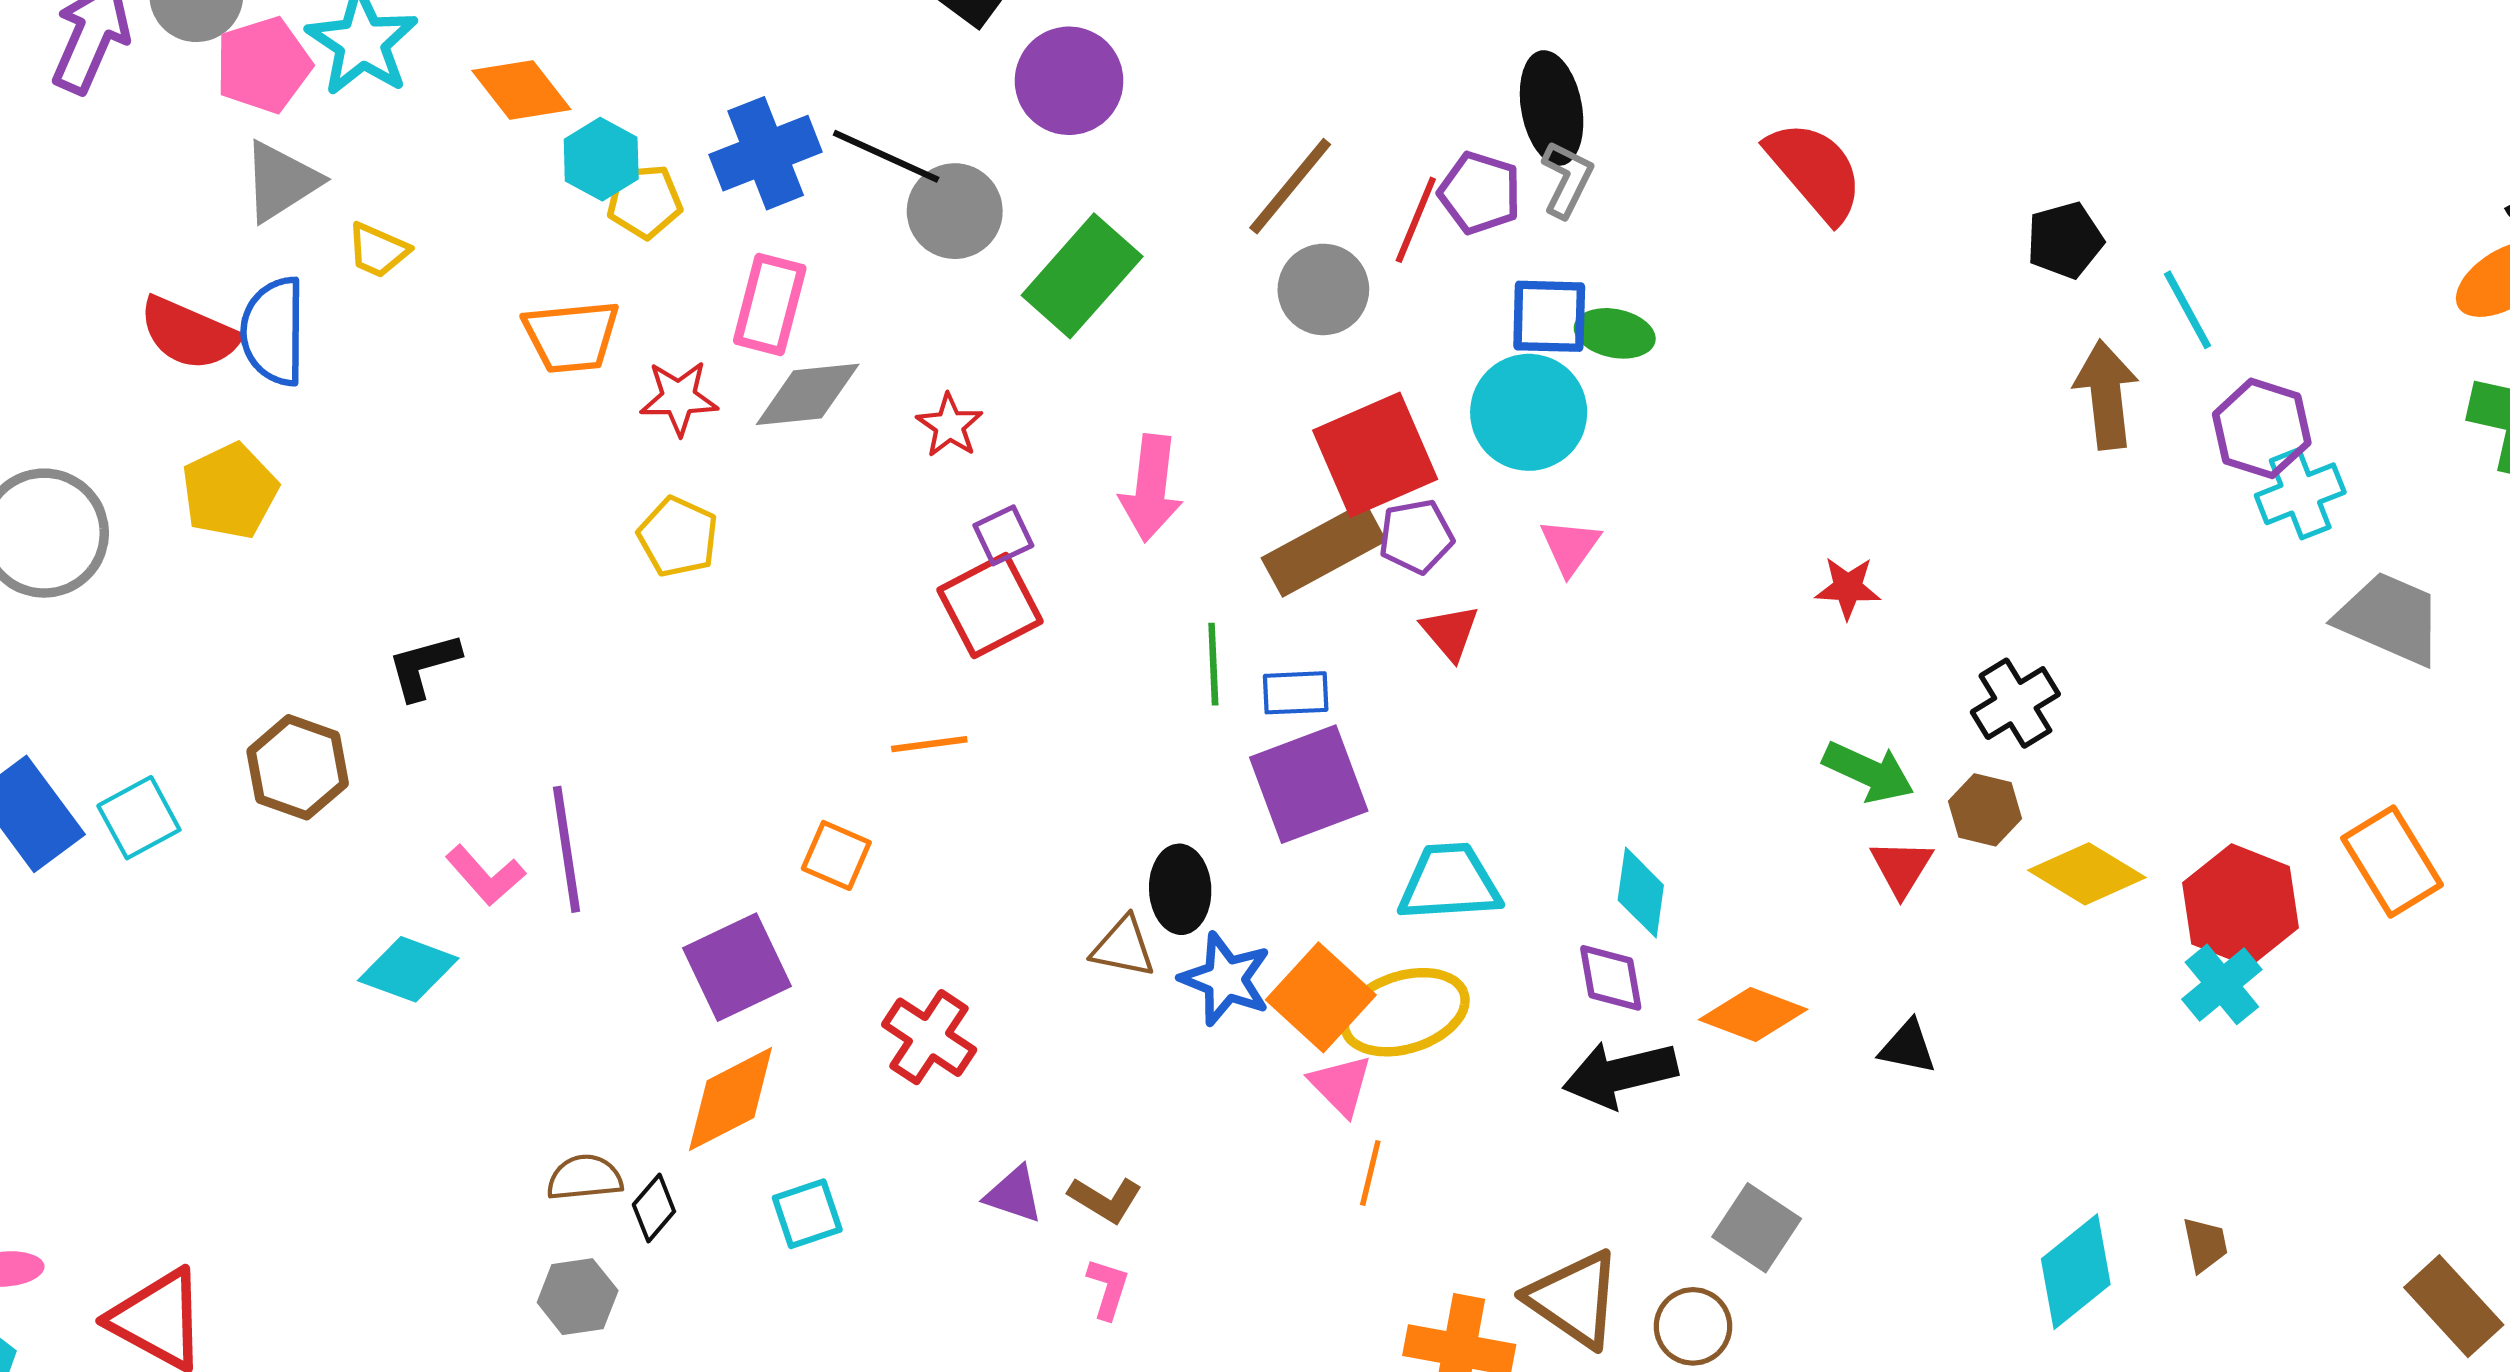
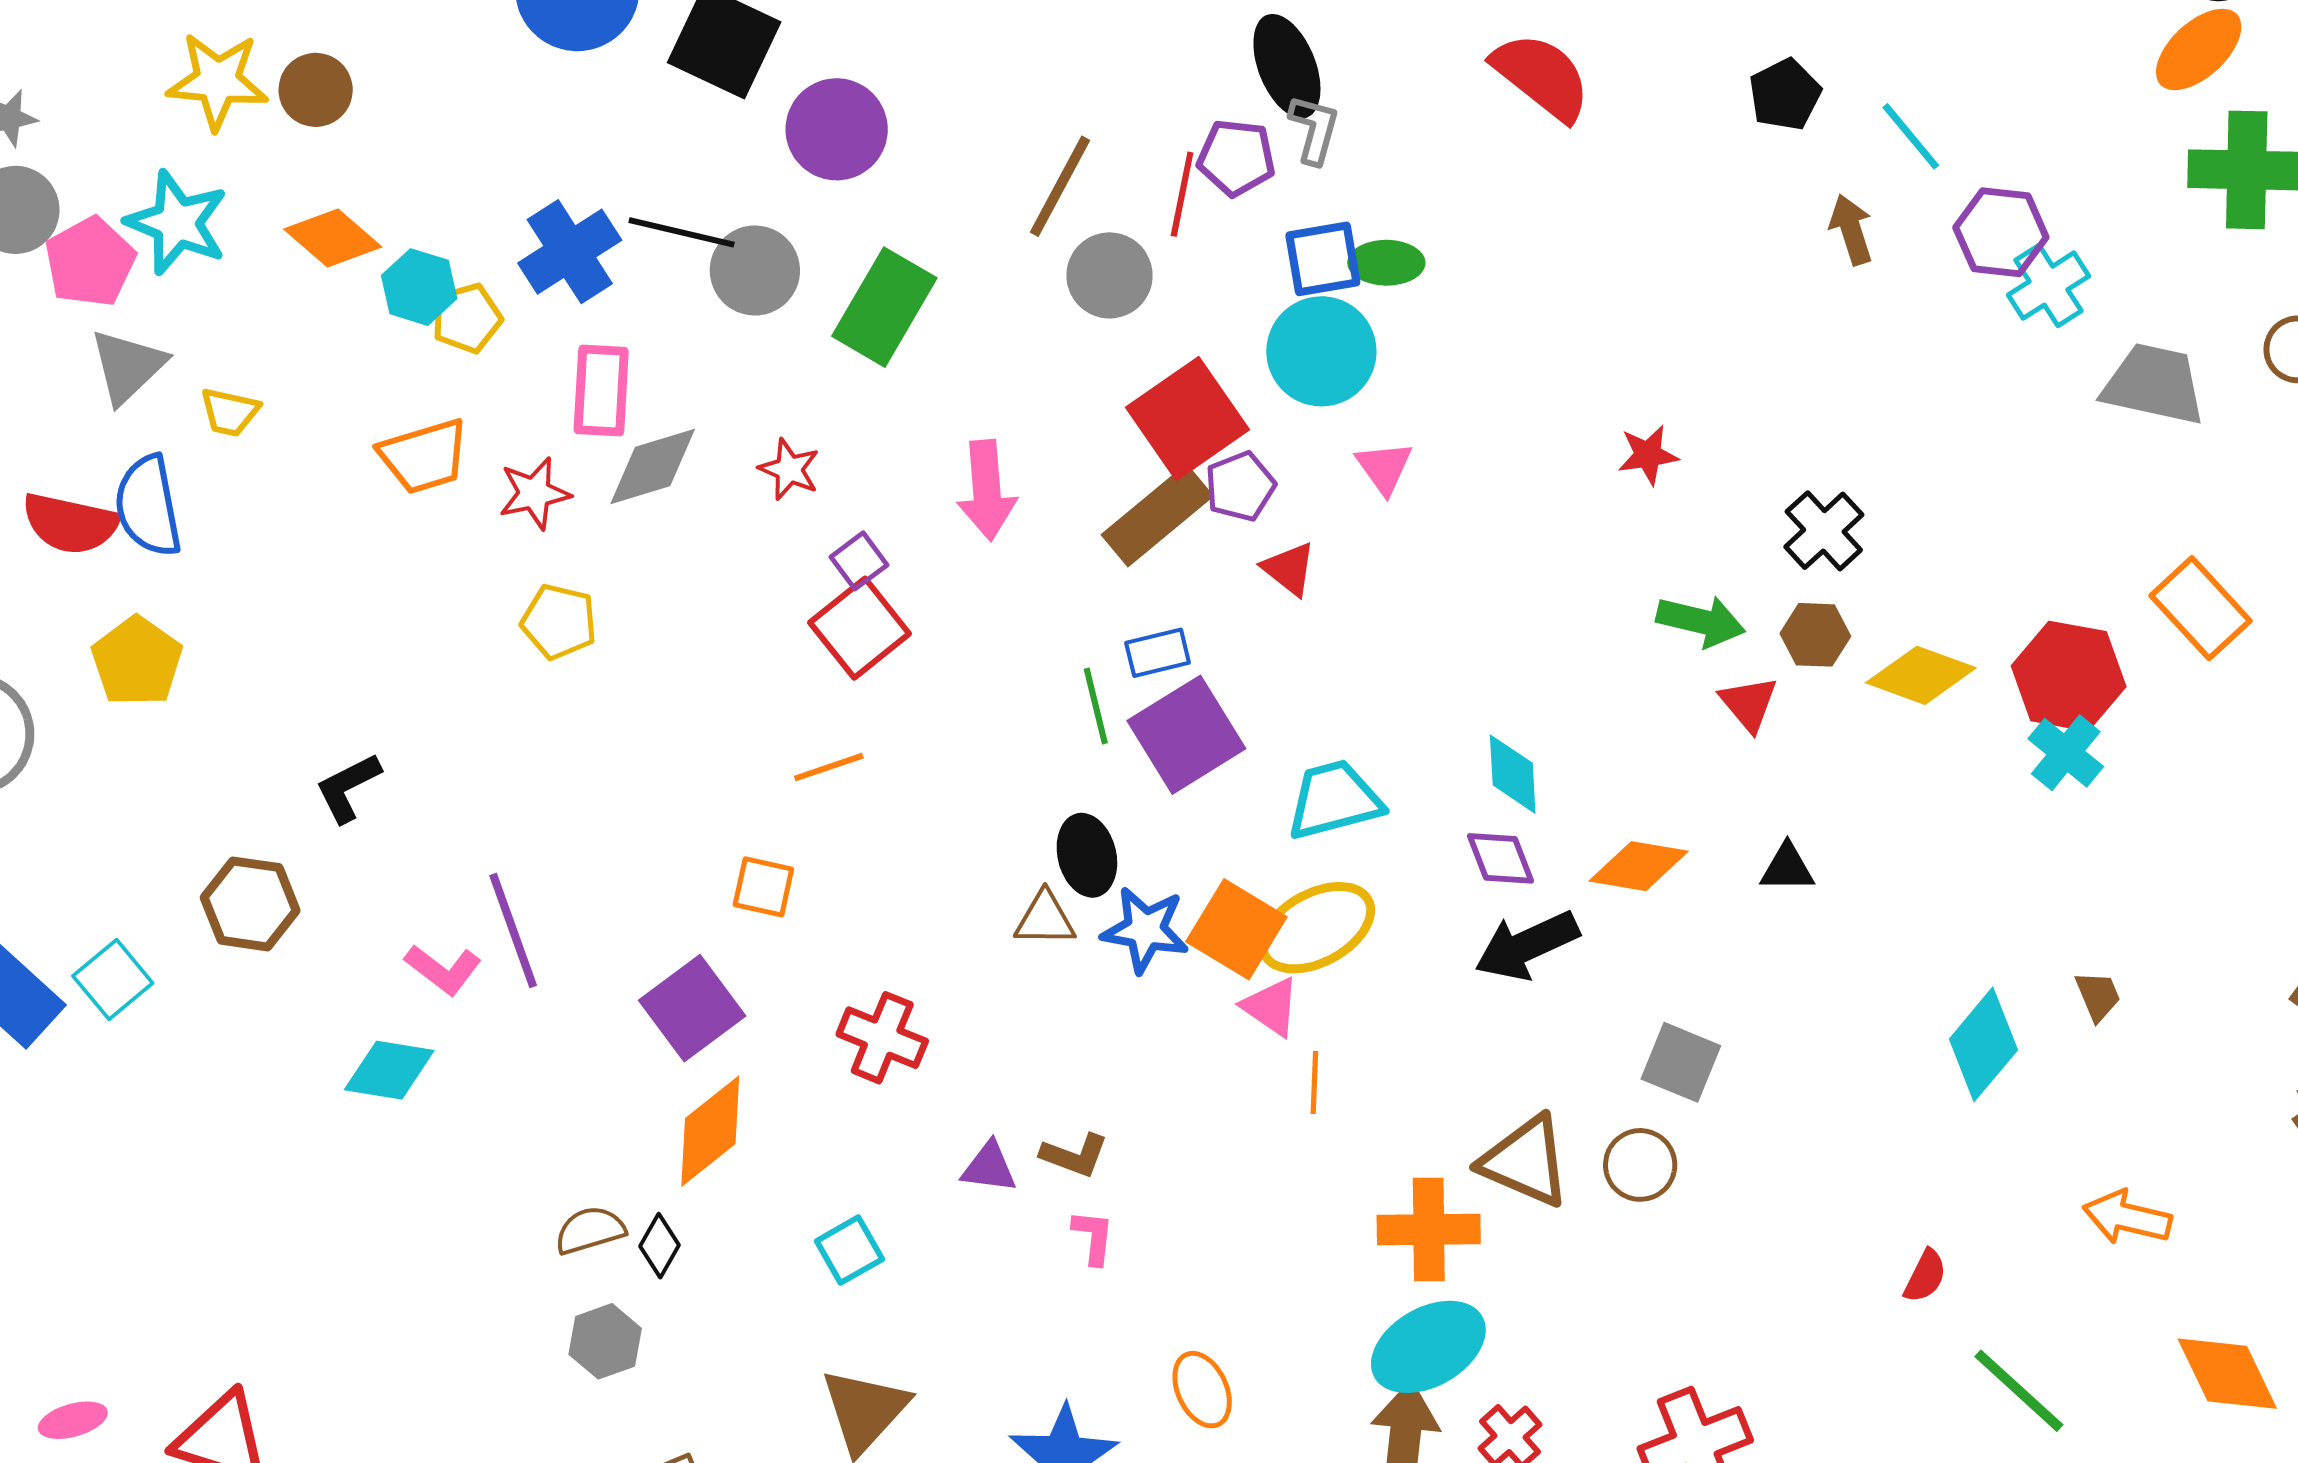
brown arrow: (2106, 395) -> (1851, 230), size x0.7
green line: (1213, 664) -> (1096, 706), moved
cyan square: (807, 1214) -> (849, 1250), moved

